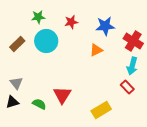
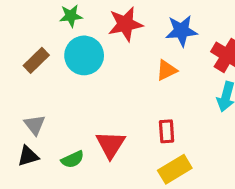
red star: (71, 22) -> (125, 24), size x1.5
red rectangle: (127, 87) -> (167, 131), moved, turned 40
green semicircle: (39, 104) -> (73, 159), turned 128

